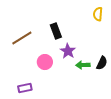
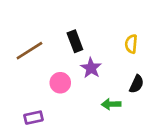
yellow semicircle: (98, 14) -> (131, 44), moved
green arrow: (83, 65) -> (111, 104), moved

